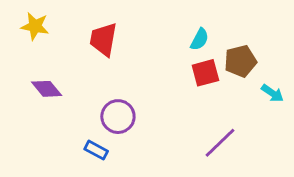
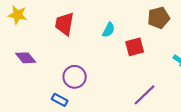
cyan semicircle: (200, 39) -> (109, 30), moved
brown pentagon: (240, 61) -> (159, 18), moved

